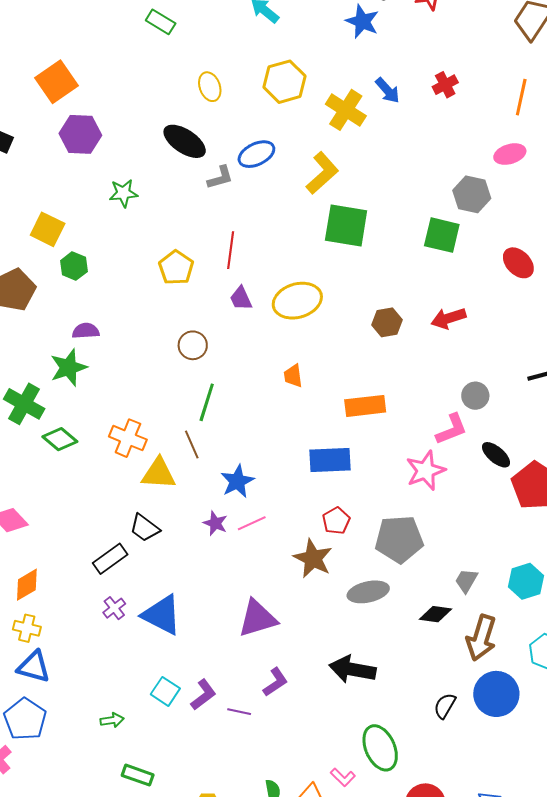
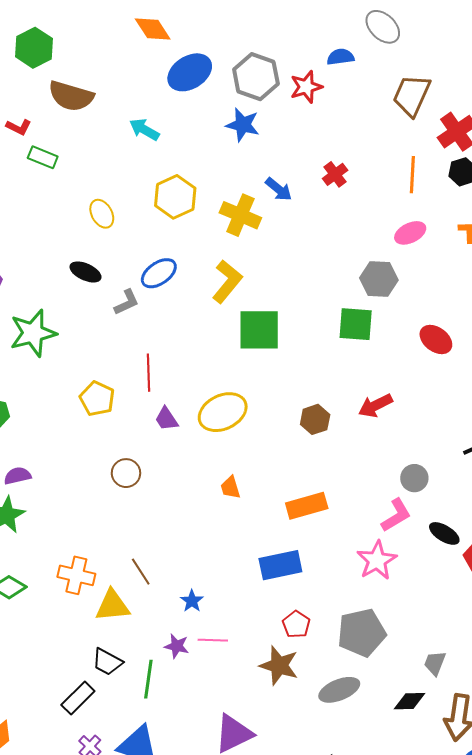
black ellipse: (185, 141) -> (85, 272), size x0.7
green star: (123, 193) -> (33, 333), size x1.6
green line: (207, 402) -> (148, 679), moved
blue star: (237, 481) -> (192, 601), size x0.7
pink line: (252, 523) -> (213, 640), turned 36

